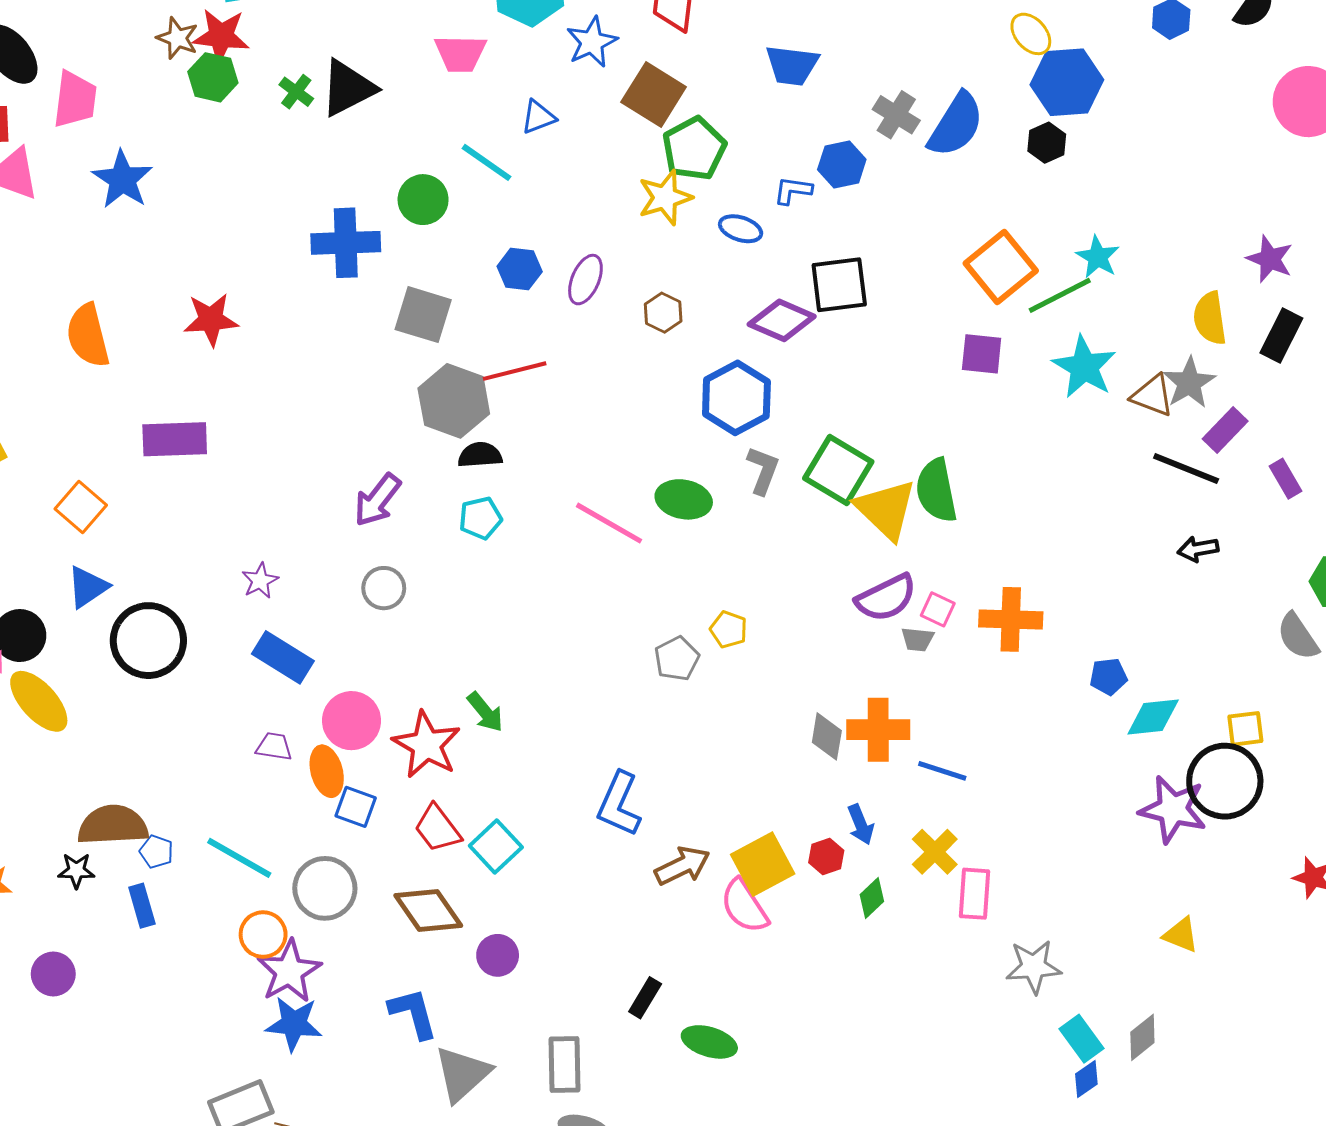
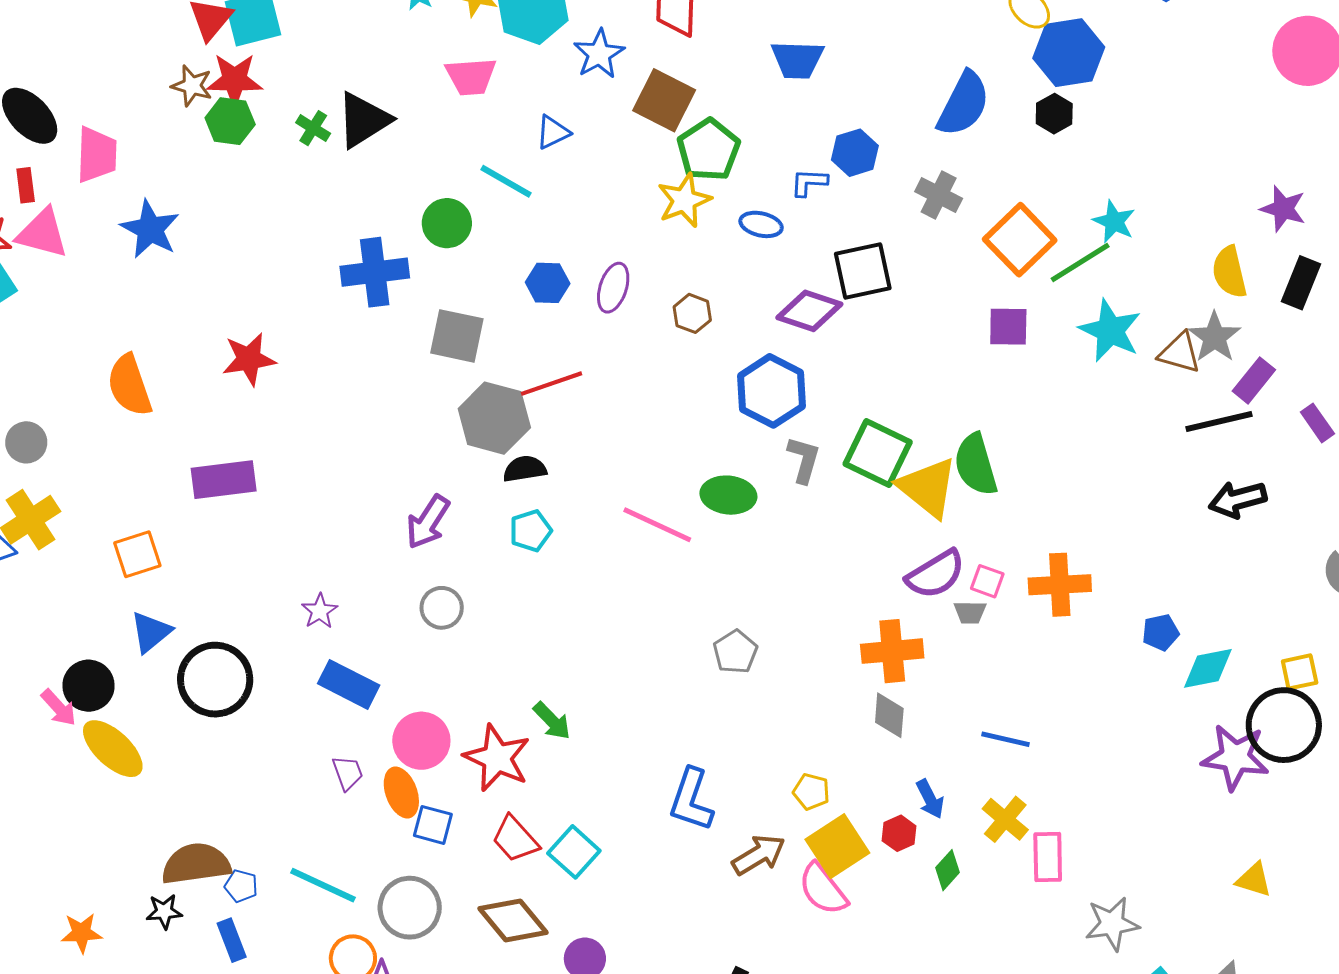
gray cross: (896, 115) -> (939, 195), moved
black line: (1186, 468) -> (1219, 422), turned -30
orange square: (81, 507) -> (137, 554), turned 36
black arrow: (1198, 549) -> (1238, 500), size x1.4
yellow pentagon: (729, 629) -> (811, 792), moved
orange cross: (878, 730) -> (892, 651), moved
purple trapezoid: (274, 747) -> (348, 773), turned 66

